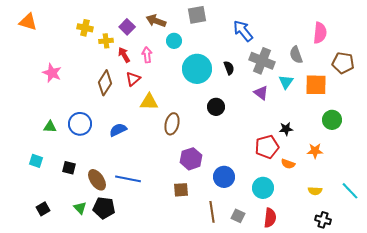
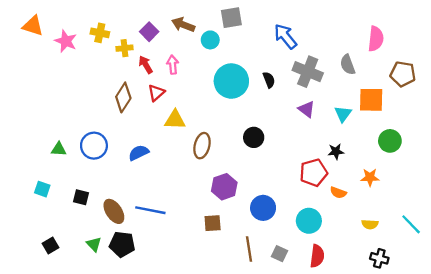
cyan circle: (174, 41) -> (210, 40), moved
pink star: (52, 73) -> (66, 41), moved
cyan triangle: (286, 82) -> (343, 114), moved
black circle: (216, 107) -> (254, 137), moved

